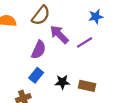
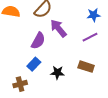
purple line: (85, 42) -> (90, 37), moved
brown rectangle: (87, 86) -> (86, 67), moved

